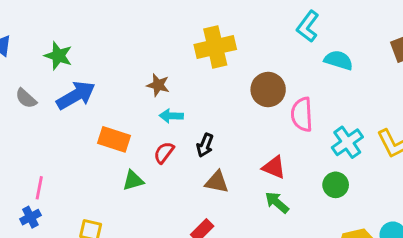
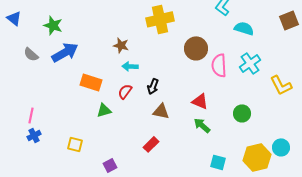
cyan cross: (347, 142) -> (250, 63), moved
pink line: (39, 188) -> (31, 115), moved

